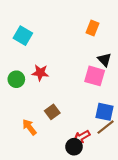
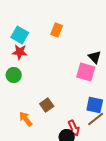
orange rectangle: (93, 28) -> (57, 30), moved
red star: (40, 73) -> (20, 52), moved
red arrow: (82, 137) -> (74, 128), turned -84

